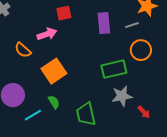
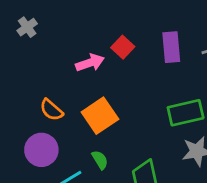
red square: (64, 13) -> (123, 47), moved, turned -35
orange semicircle: (23, 50) -> (51, 110), moved

